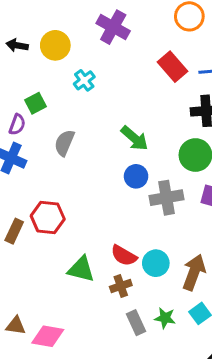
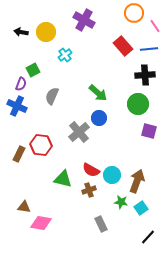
gray cross: (166, 198) -> (79, 132), moved, turned -30
green star: (165, 318) -> (121, 202), moved
gray rectangle: (136, 323) -> (101, 224), moved
brown triangle: (16, 326) -> (24, 207), moved

